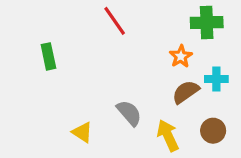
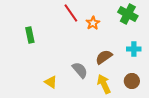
green cross: (207, 22) -> (128, 14), turned 30
orange star: (181, 56) -> (93, 23), moved
brown semicircle: (186, 92) -> (104, 57), moved

